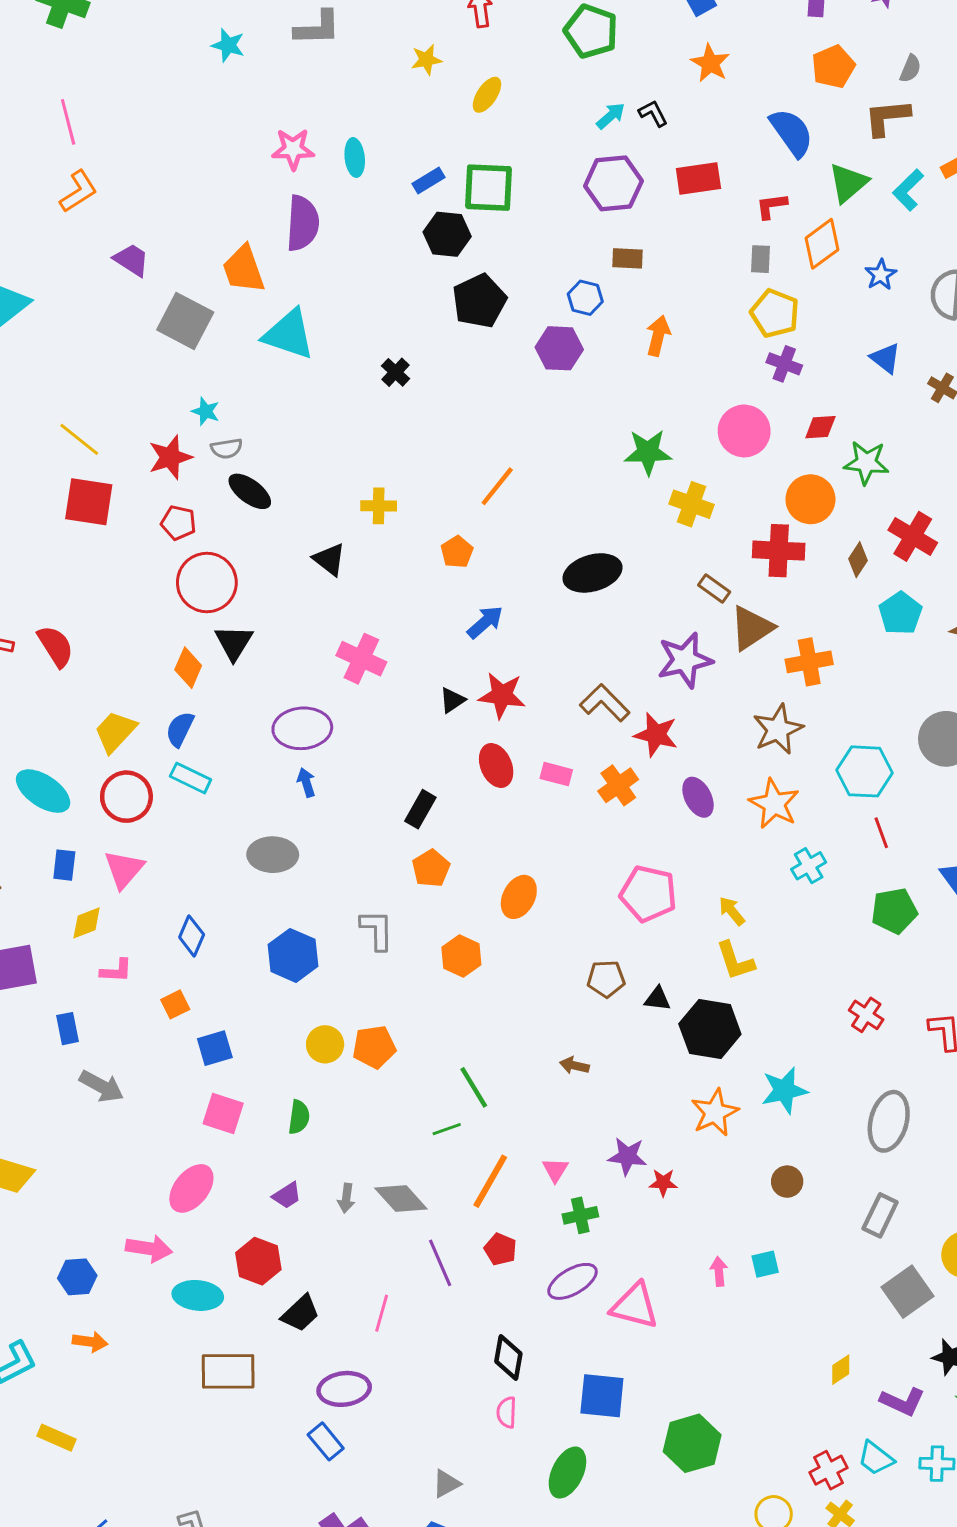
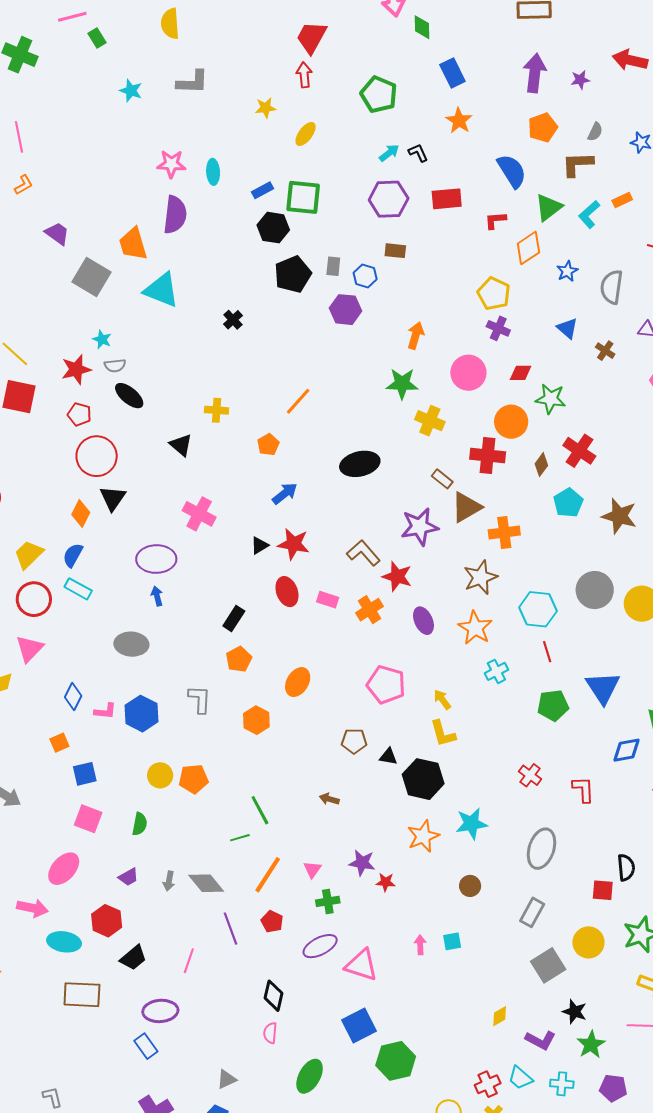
orange L-shape: (78, 191) -> (23, 185), size x0.7
gray rectangle: (761, 259) -> (333, 266), moved
orange arrow: (658, 336) -> (416, 335), moved
pink L-shape: (116, 971) -> (105, 711), moved
blue square: (602, 1396) -> (359, 1025), moved, turned -36

